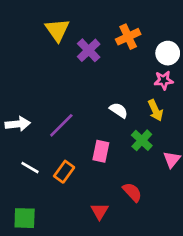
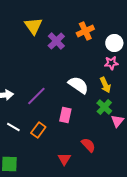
white semicircle: (119, 110) -> (78, 85), size x1.5
green cross: (142, 140) -> (104, 107), moved

